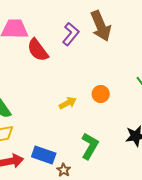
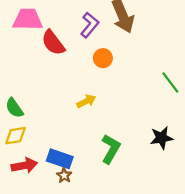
orange circle: (101, 94) -> (103, 58), moved
brown star: (64, 170) -> (64, 175), moved

